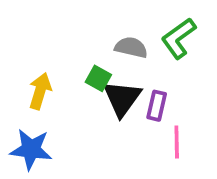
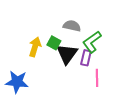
green L-shape: (179, 38) -> (92, 42), moved
yellow arrow: (40, 91) -> (35, 47), moved

